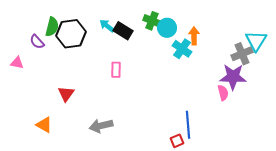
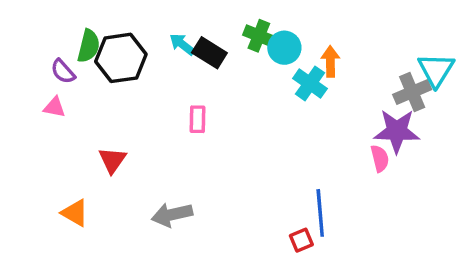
pink triangle: (17, 63) -> (54, 107), moved

